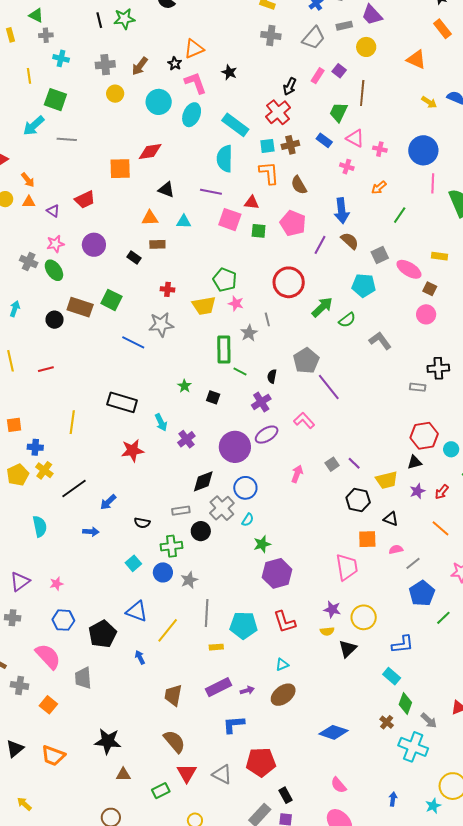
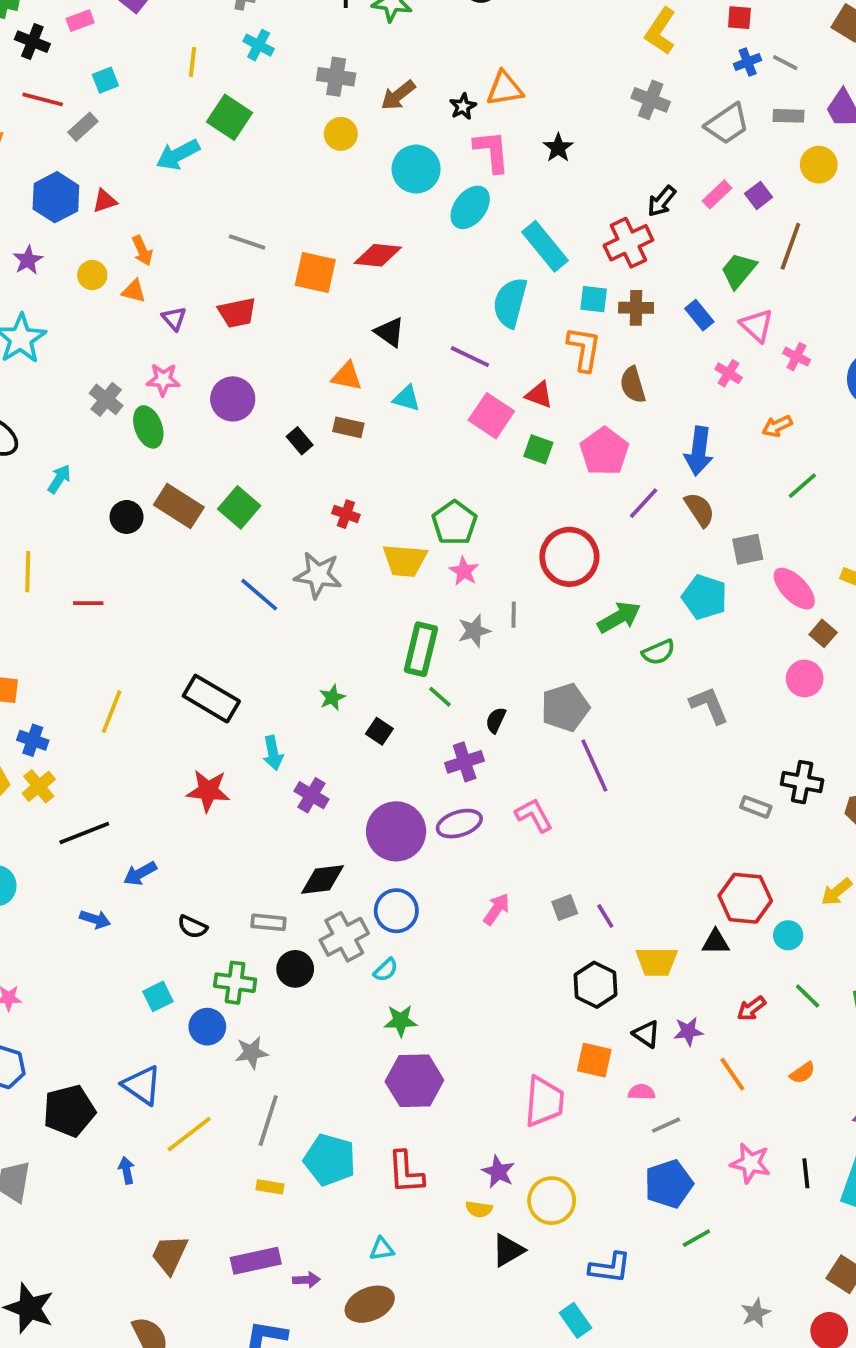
gray line: (67, 139) -> (247, 242), moved
purple cross: (186, 439) -> (312, 795), turned -36
purple star: (417, 491) -> (688, 1031), moved

